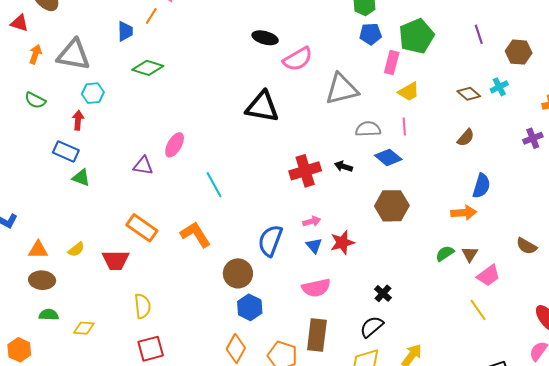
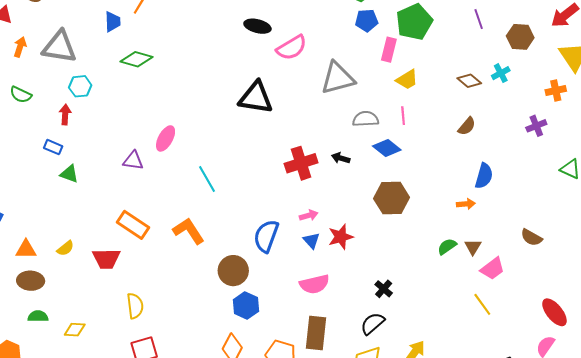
blue rectangle: (66, 151) -> (53, 147), size x0.7
orange arrow: (464, 213) -> (466, 204), size x0.7

